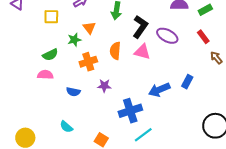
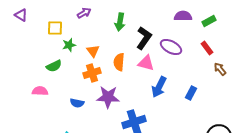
orange triangle: (89, 28) -> (93, 51), moved
green star: (74, 40) -> (69, 45), moved
pink semicircle: (45, 75) -> (40, 91), moved
purple star: (104, 86) -> (108, 97), size x1.6
blue arrow: (159, 90) -> (159, 87), moved, turned -40

